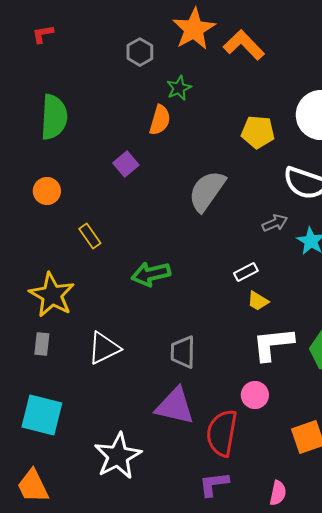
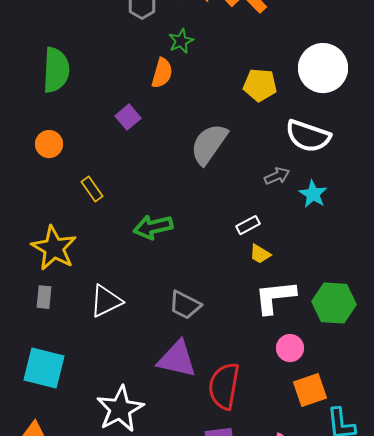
gray trapezoid: (183, 352) -> (185, 305), turned -64
pink circle: (255, 395) -> (290, 348), moved

